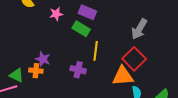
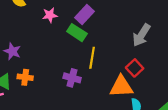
purple rectangle: (87, 12) -> (85, 14), turned -72
purple star: (43, 59) -> (12, 51), moved
red square: (134, 59) -> (135, 68), size x0.7

